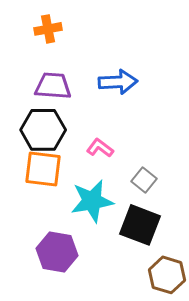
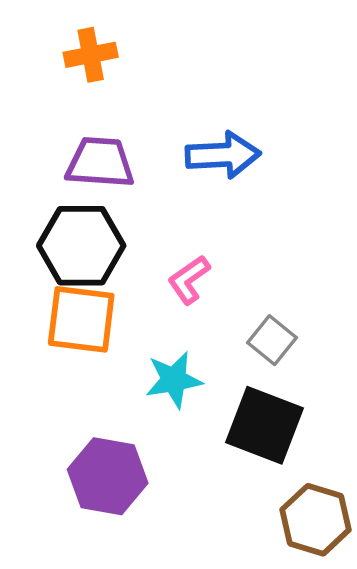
pink L-shape: (100, 148) -> (189, 280), turned -72
cyan star: (92, 201) -> (174, 380), size x0.7

